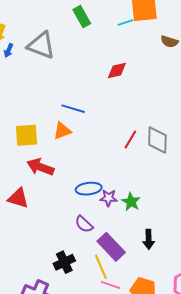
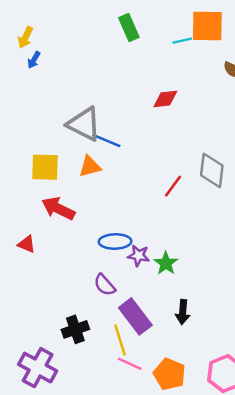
gray triangle: (41, 45) -> (84, 124), moved
gray diamond: (157, 140) -> (212, 170), moved
red triangle: (18, 198) -> (27, 244), size x0.7

